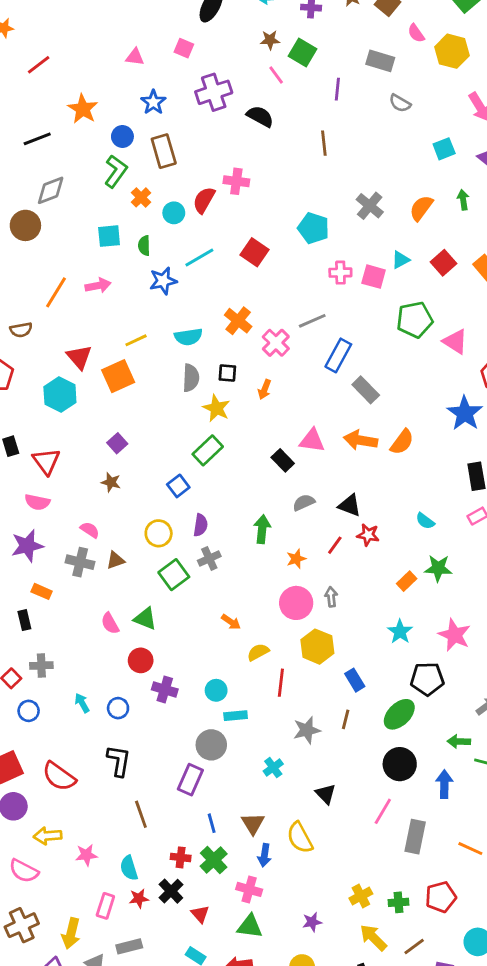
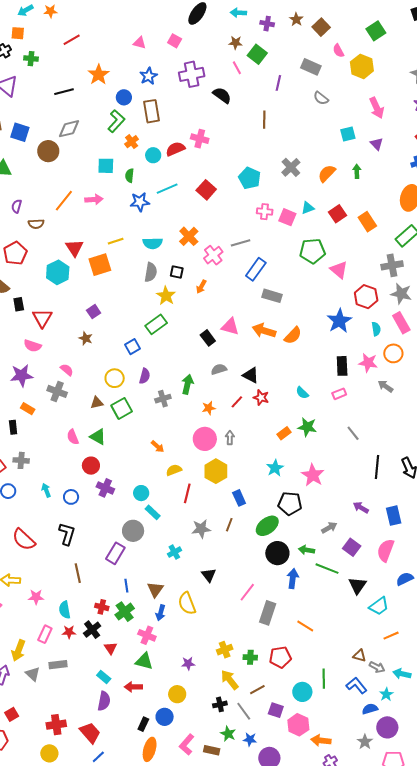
red semicircle: (204, 200) -> (175, 149), turned 30
gray rectangle: (366, 390) -> (272, 296), turned -36
gray cross: (209, 558) -> (163, 399), moved
brown triangle: (115, 560) -> (97, 403), moved
cyan rectangle: (236, 716) -> (153, 512), turned 42
black circle: (400, 764) -> (277, 553), moved

